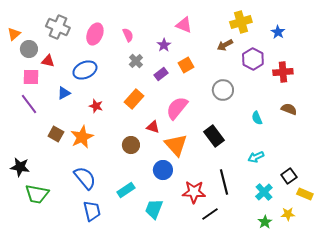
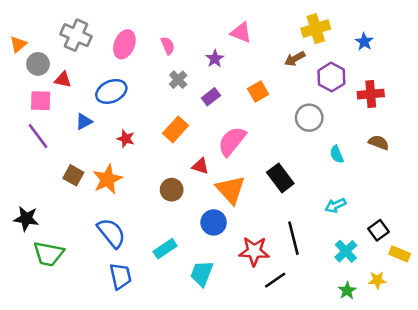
orange square: (186, 65) -> (258, 91), moved
gray circle: (223, 90) -> (309, 118), moved

